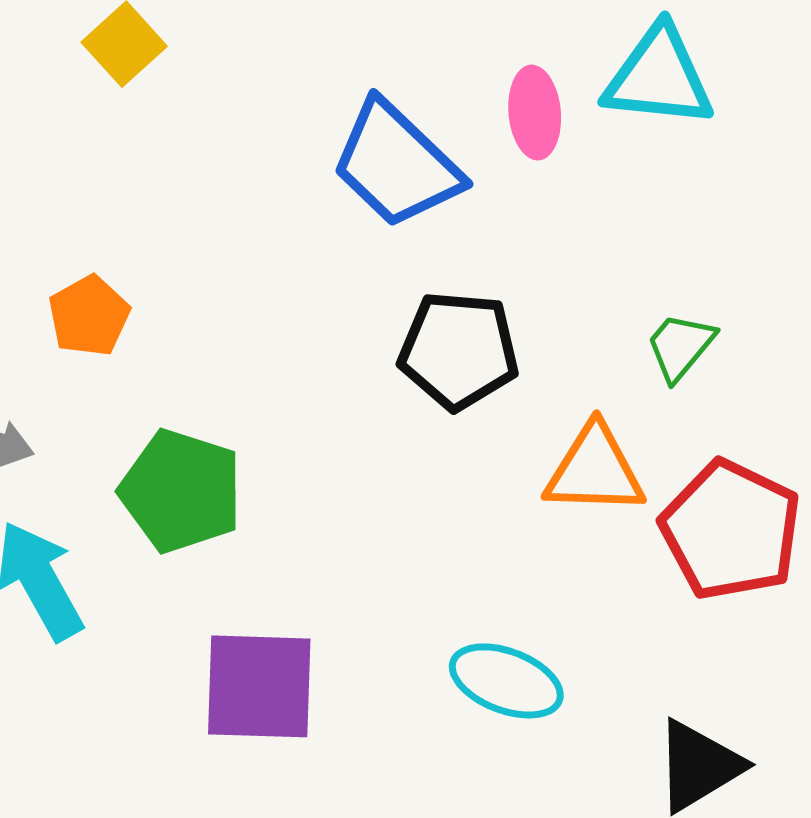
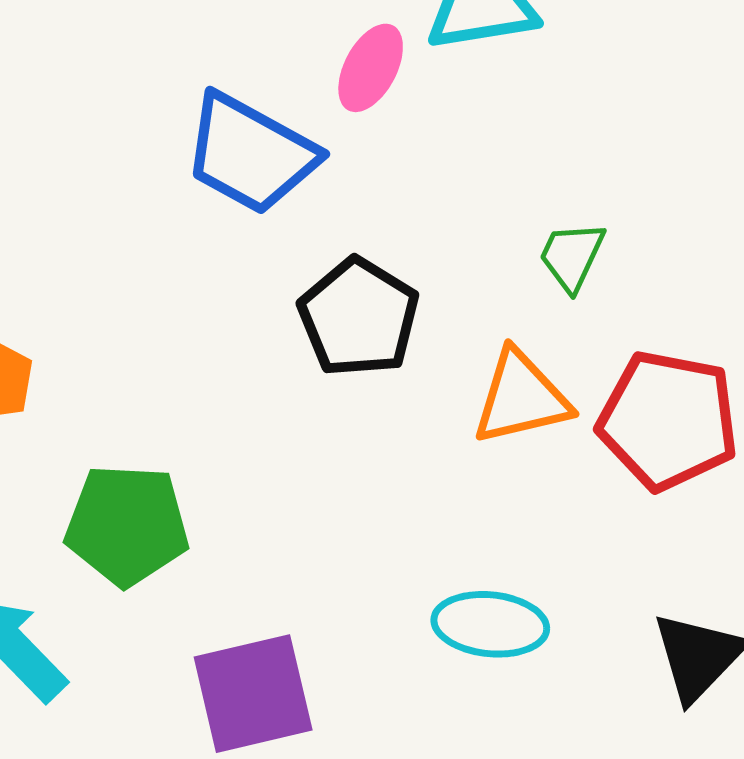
pink ellipse: (535, 113) -> (371, 68), turned 48
black pentagon: (459, 350) -> (359, 317), turned -30

